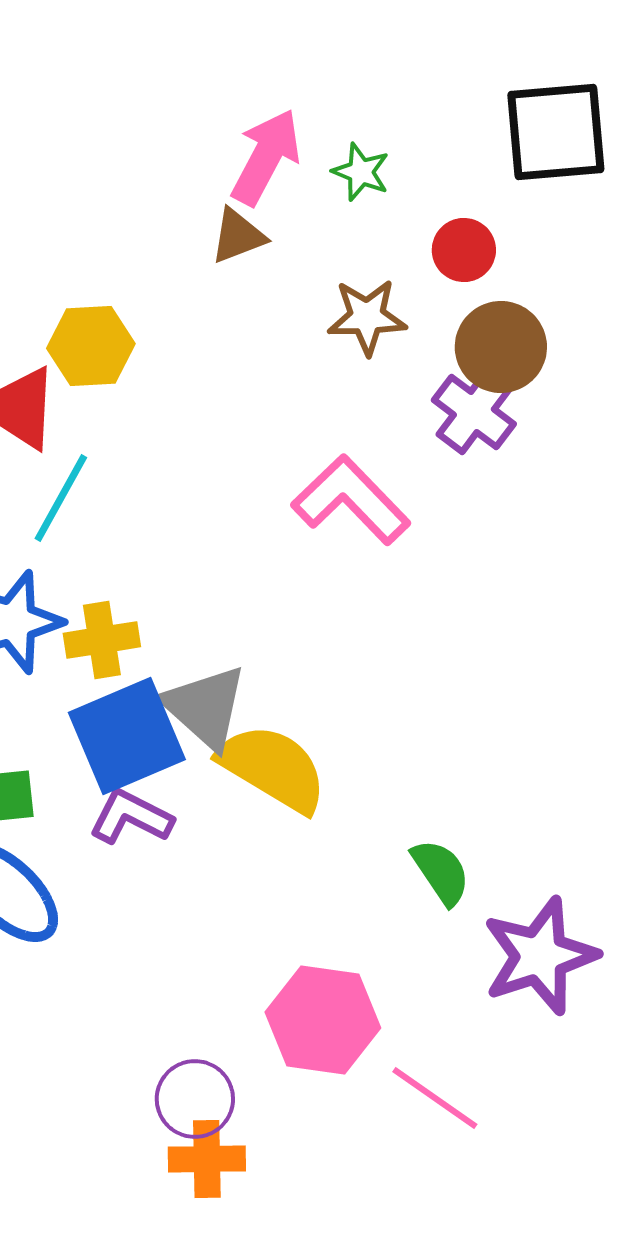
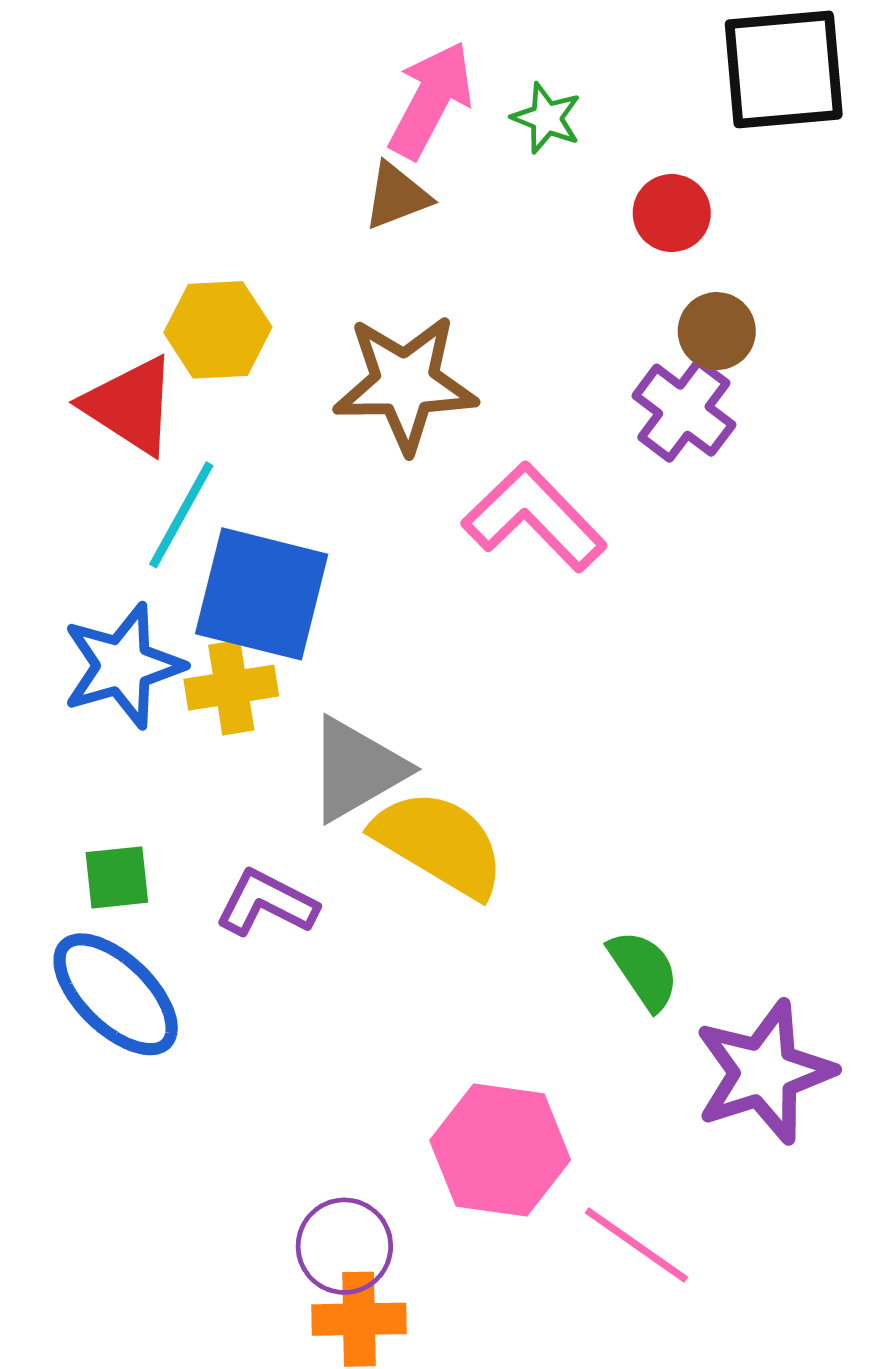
brown star: (367, 317) -> (405, 383), moved, size x1.5
brown circle: (501, 347) -> (717, 331), size x0.7
gray triangle: (205, 707) -> (357, 769), turned 48
blue square: (127, 736) -> (262, 594), moved, turned 37

